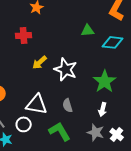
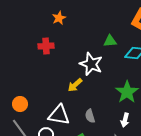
yellow arrow: (40, 62) -> (75, 85), moved
white star: (66, 69) -> (91, 64), moved

